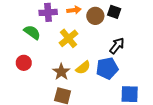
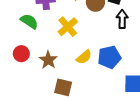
black arrow: (117, 46) -> (122, 19), moved, turned -36
brown star: (61, 72) -> (48, 60), moved

